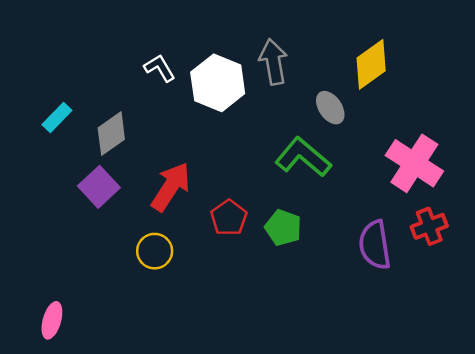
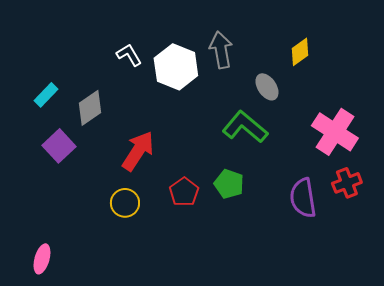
yellow diamond: (371, 64) -> (300, 52), size x0.7
purple square: (99, 187) -> (59, 146), moved
red pentagon: (229, 218) -> (184, 192), moved

